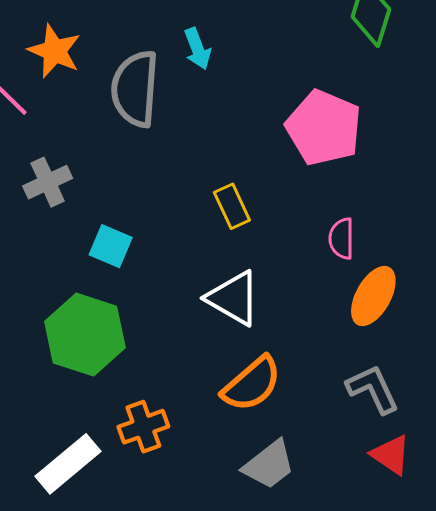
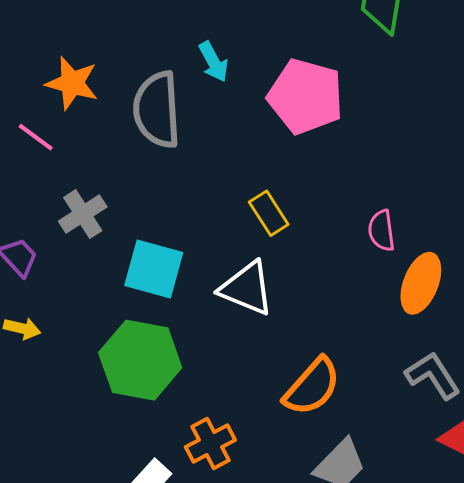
pink pentagon: (324, 128) -> (306, 96), moved
cyan square: (111, 246) -> (154, 269), size x1.4
white triangle: (233, 298) -> (247, 288), moved

